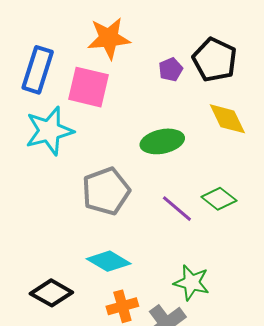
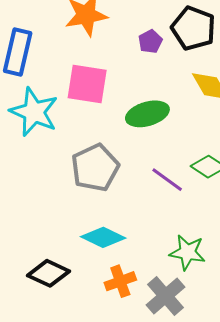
pink square: (89, 87) -> (87, 84), moved
cyan star: (49, 131) -> (34, 112), turned -30

